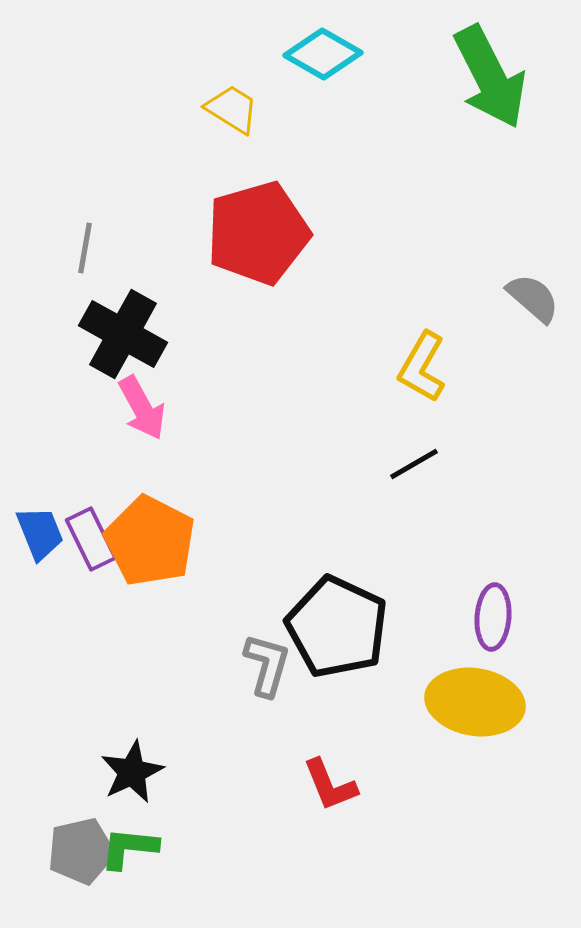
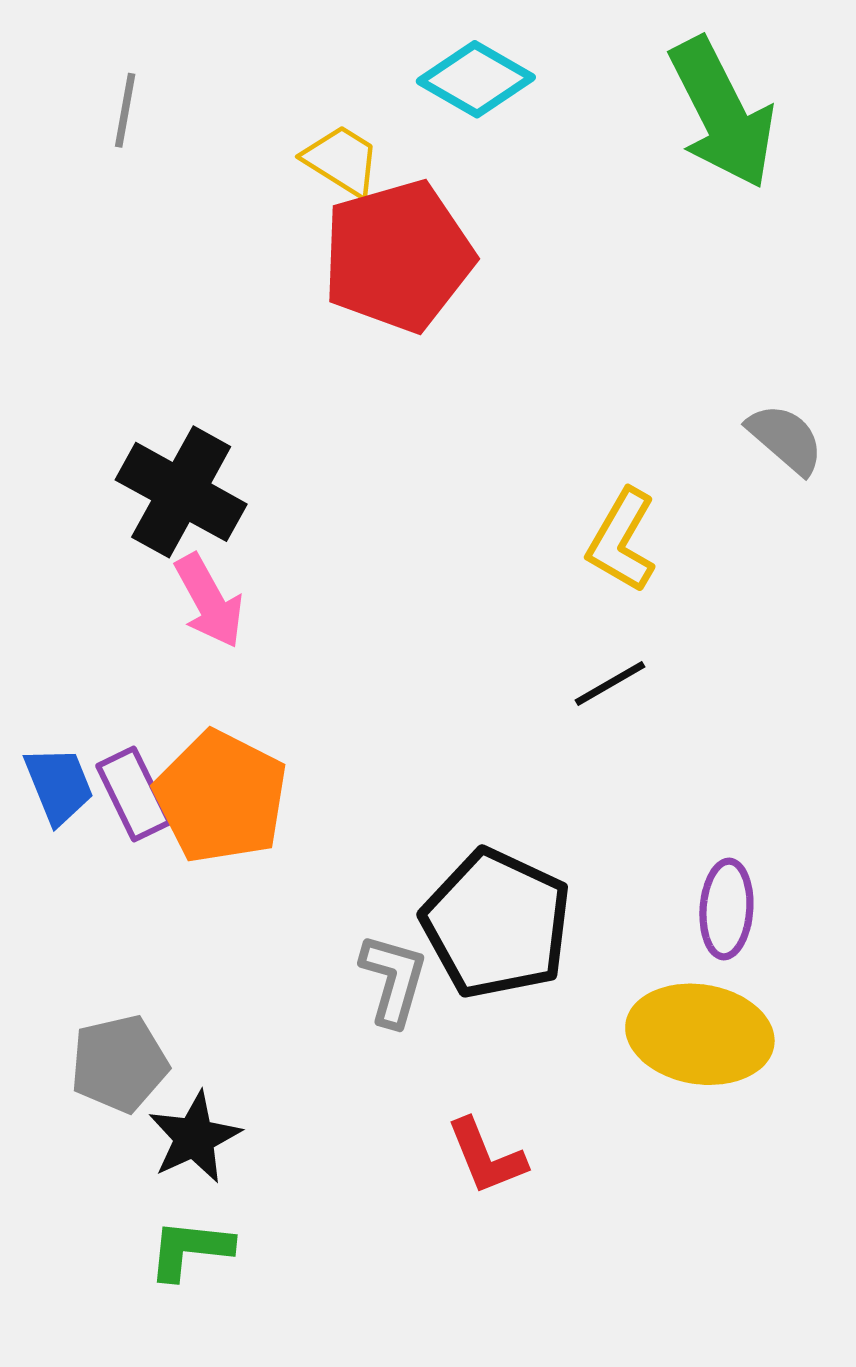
red pentagon: (258, 233) -> (398, 256), moved
gray line: (85, 248) -> (125, 110), moved
gray pentagon: (81, 851) -> (119, 1064), moved

